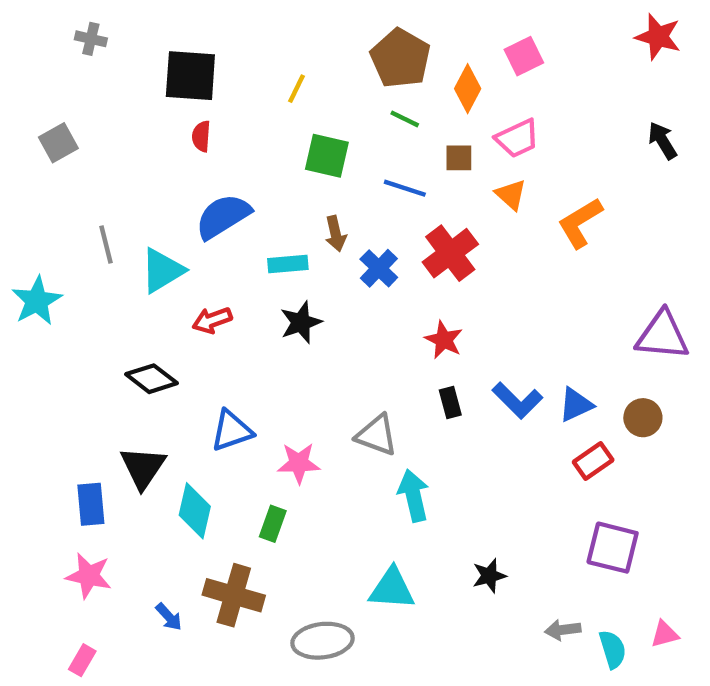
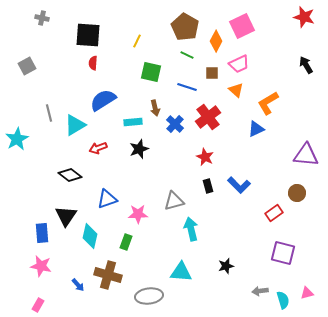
pink square: (524, 56) -> (242, 26), size x1.4
blue triangle: (576, 405) -> (256, 129), moved
gray triangle: (377, 435) -> (174, 201), turned -35

